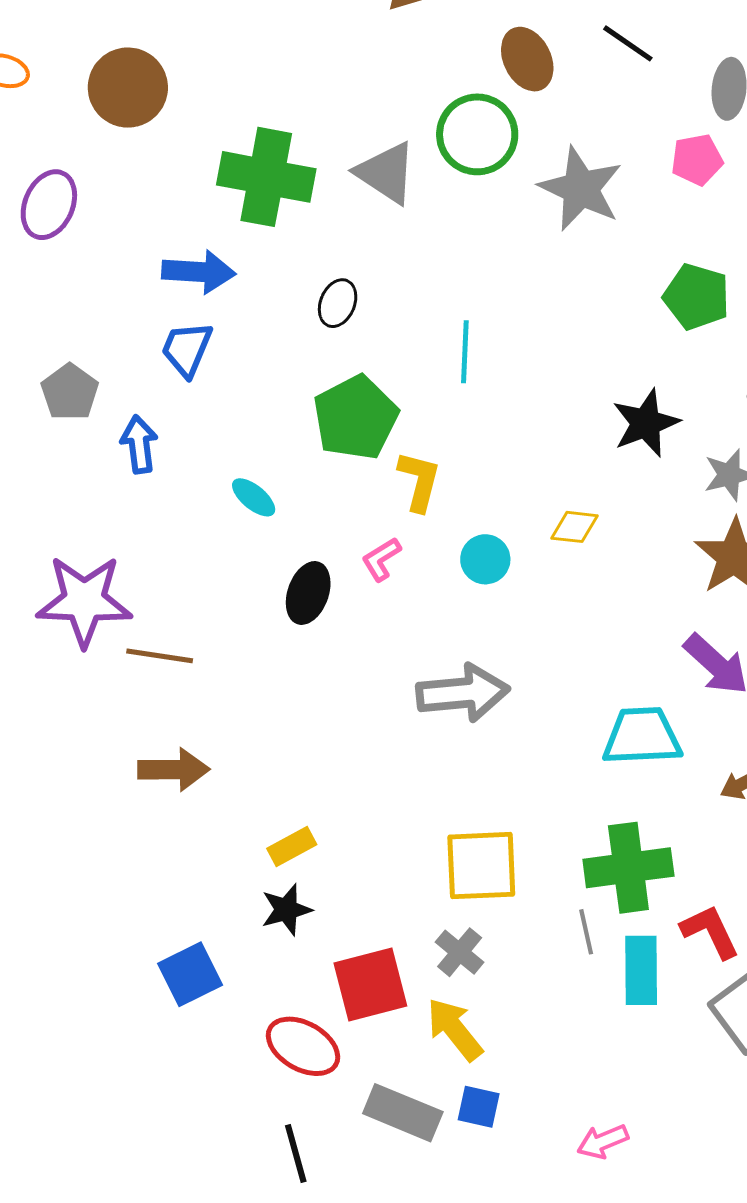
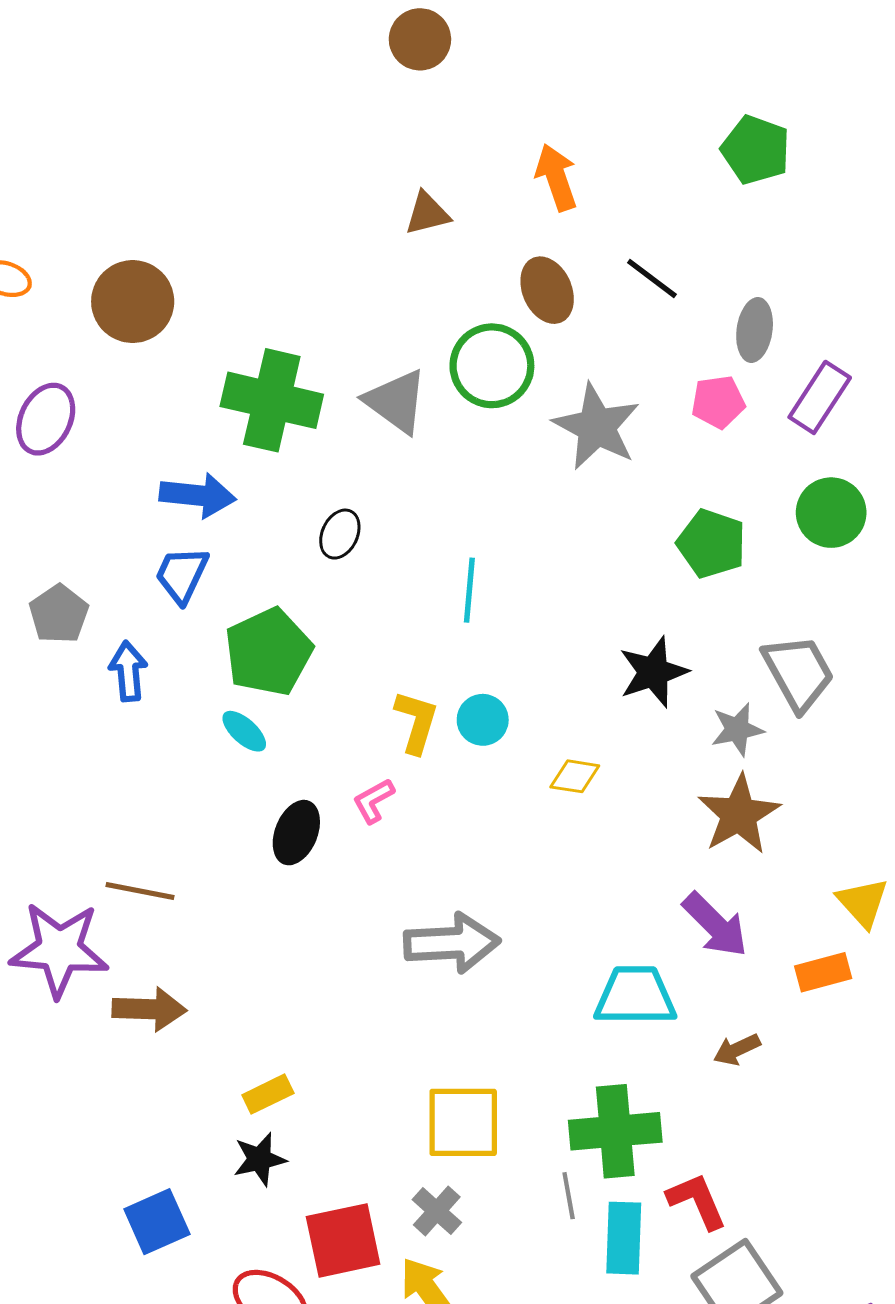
green pentagon: (356, 418) -> (268, 652), moved
cyan circle: (485, 559) -> (483, 720), moved
purple star: (84, 601) -> (59, 950), moved

